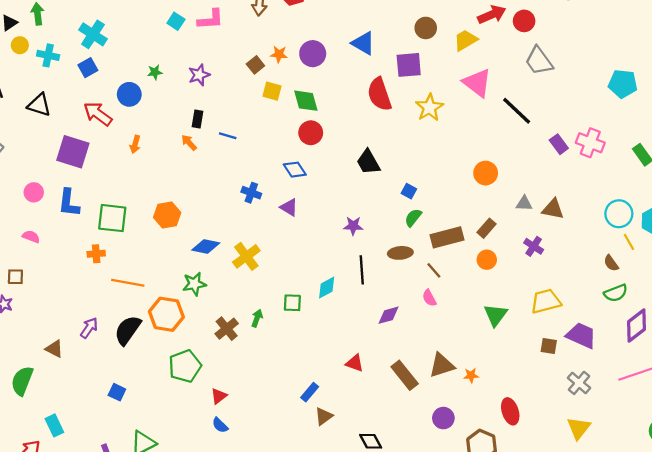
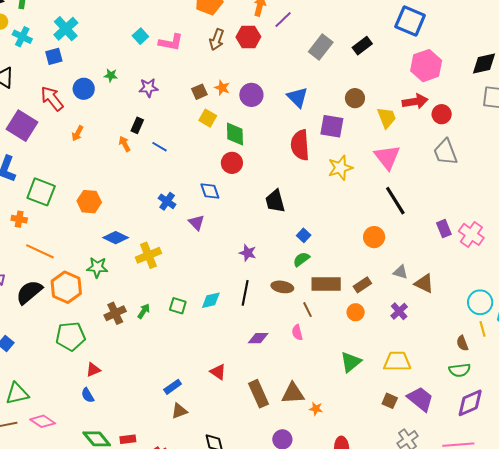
yellow trapezoid: (465, 40) -> (387, 118), turned 85
black line: (517, 111) -> (395, 201), moved

